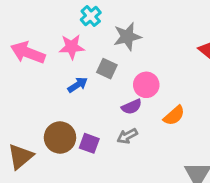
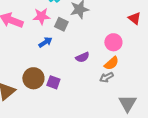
gray square: (107, 69) -> (61, 24), moved
pink circle: (146, 85) -> (113, 42), moved
gray arrow: (127, 136) -> (106, 77), moved

